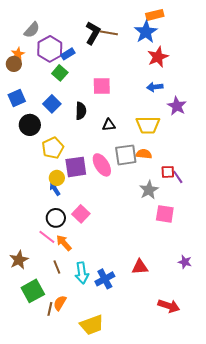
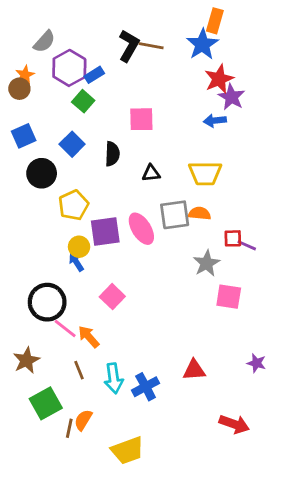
orange rectangle: (155, 15) -> (215, 21), turned -60
purple star: (177, 106) -> (231, 97), moved
purple line: (178, 177) -> (247, 245), turned -32
black circle: (56, 218) -> (47, 302), moved, size x1.4

